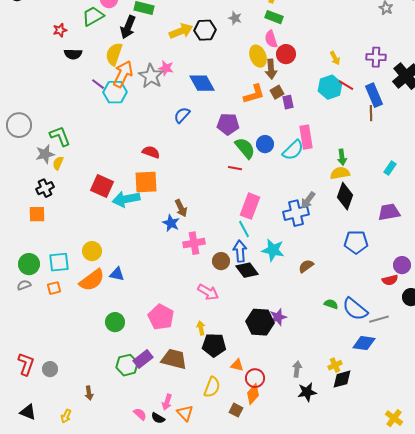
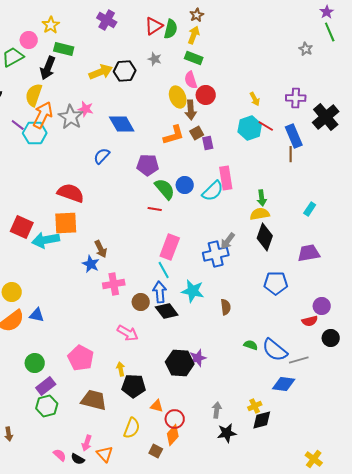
red semicircle: (151, 152) -> (71, 193), size x1.5
brown semicircle: (306, 266) -> (226, 307), turned 119
purple rectangle: (143, 359) -> (46, 386), moved

